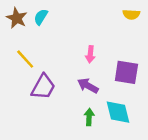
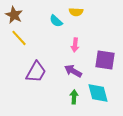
yellow semicircle: (131, 14) -> (76, 12), moved
cyan semicircle: (41, 17) -> (56, 21), moved, turned -80
yellow line: (25, 59) -> (19, 38), moved

